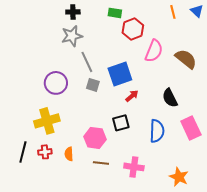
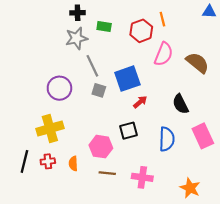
blue triangle: (197, 11) -> (209, 12), turned -40
orange line: (173, 12) -> (162, 19), moved
green rectangle: (115, 13) -> (104, 27), moved

